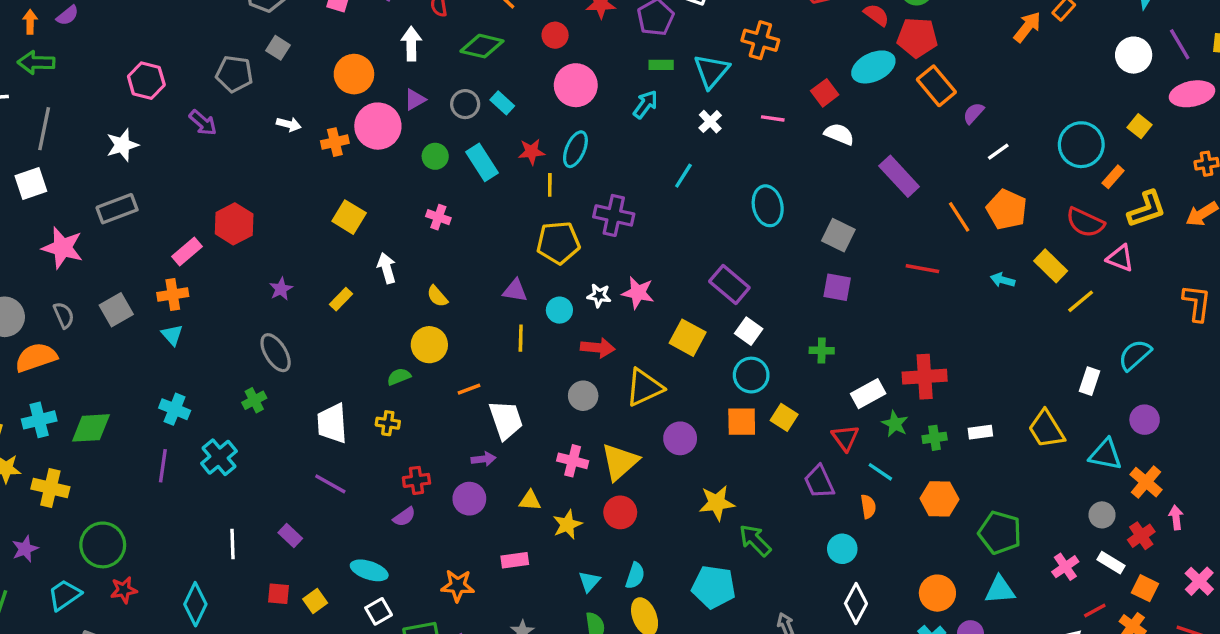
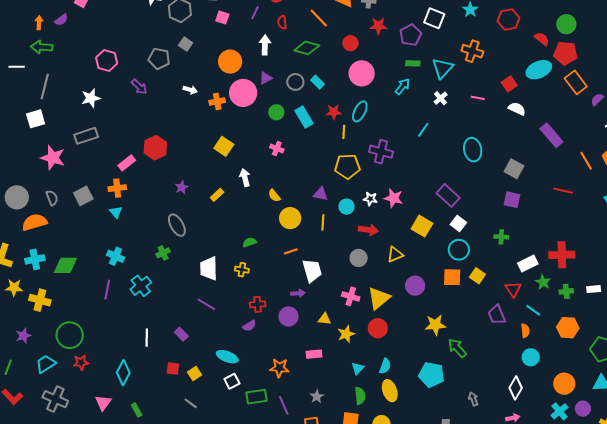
yellow circle: (429, 345) -> (290, 218), moved
yellow triangle: (644, 387) -> (395, 255), size x0.7
cyan circle: (842, 549) -> (531, 357), moved

